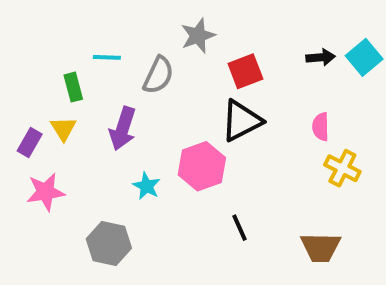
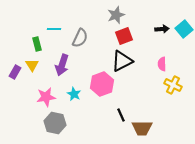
gray star: (198, 36) -> (116, 15), moved
pink star: (46, 192) -> (46, 97), moved
brown trapezoid: (321, 247) -> (142, 128), moved

